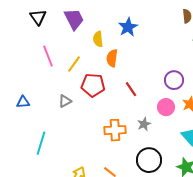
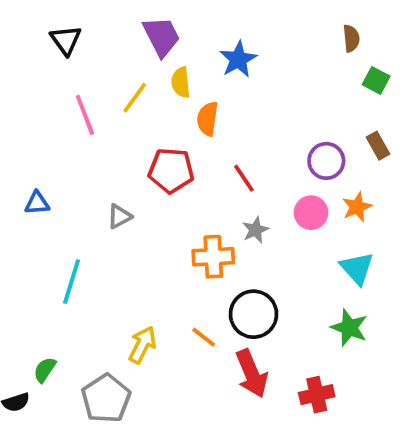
purple trapezoid: (74, 19) -> (162, 36), moved
yellow line: (74, 64) -> (135, 98), moved
gray triangle: (65, 101) -> (119, 216), moved
gray star: (144, 124) -> (255, 230), moved
black circle: (149, 160) -> (254, 314), moved

